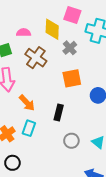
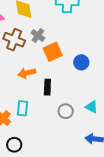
gray cross: (70, 48) -> (38, 35), moved
orange arrow: (27, 103) -> (27, 73), moved, turned 132

